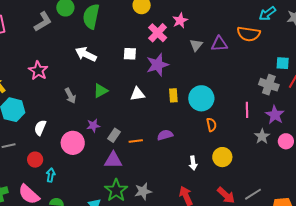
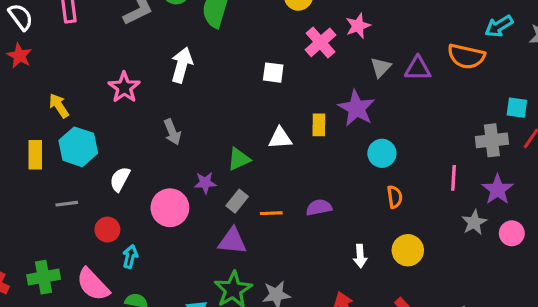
white arrow: (86, 54) -> (182, 65), moved, turned 75
purple star: (157, 65) -> (356, 108), moved, turned -30
gray cross: (269, 85) -> (492, 140), turned -30
green triangle: (101, 91) -> (239, 159), moved
yellow rectangle: (173, 95) -> (319, 125), moved
cyan circle: (201, 98) -> (382, 153), size x0.7

